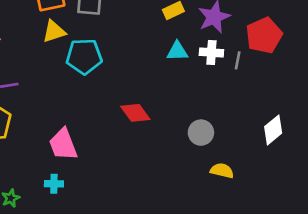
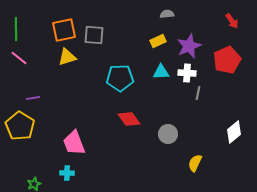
cyan pentagon: (84, 56) -> (120, 78), moved
gray line: (238, 60) -> (198, 93), moved
gray circle: (201, 133) -> (168, 134), moved
yellow semicircle: (222, 171) -> (195, 163), turned -78

